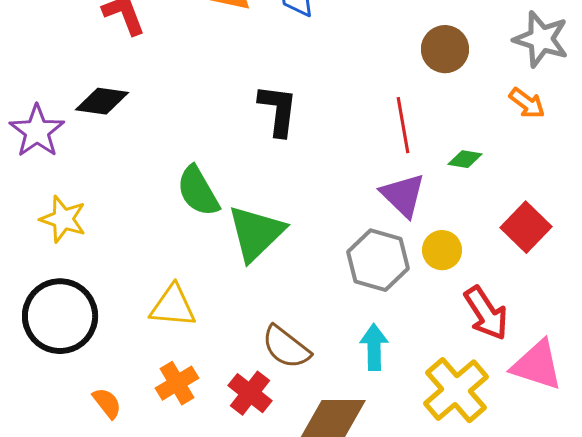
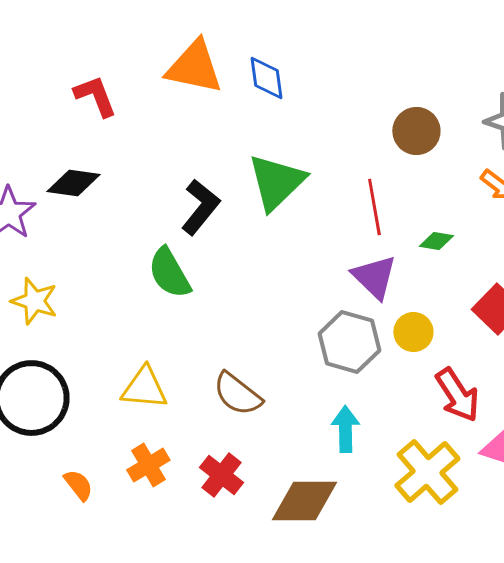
black L-shape: (278, 110) -> (200, 207), moved, turned 32
green triangle: (256, 233) -> (276, 182), moved
brown semicircle: (286, 347) -> (237, 394), moved

